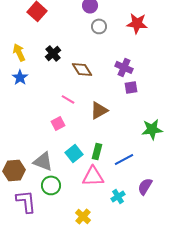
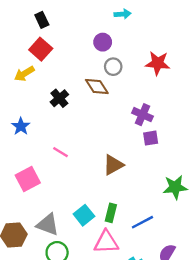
yellow arrow: (19, 52) -> (24, 74), moved, turned -96
brown diamond: (82, 69) -> (97, 87), moved
pink line: (68, 99) -> (61, 152), moved
pink square: (58, 123) -> (28, 179), moved, size x1.5

